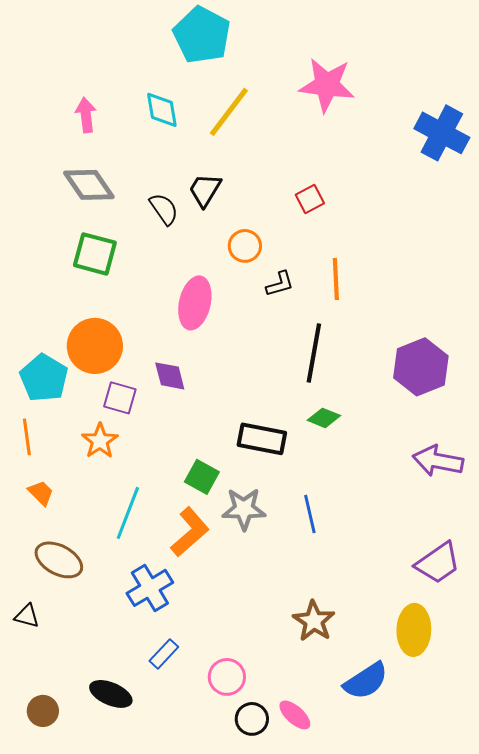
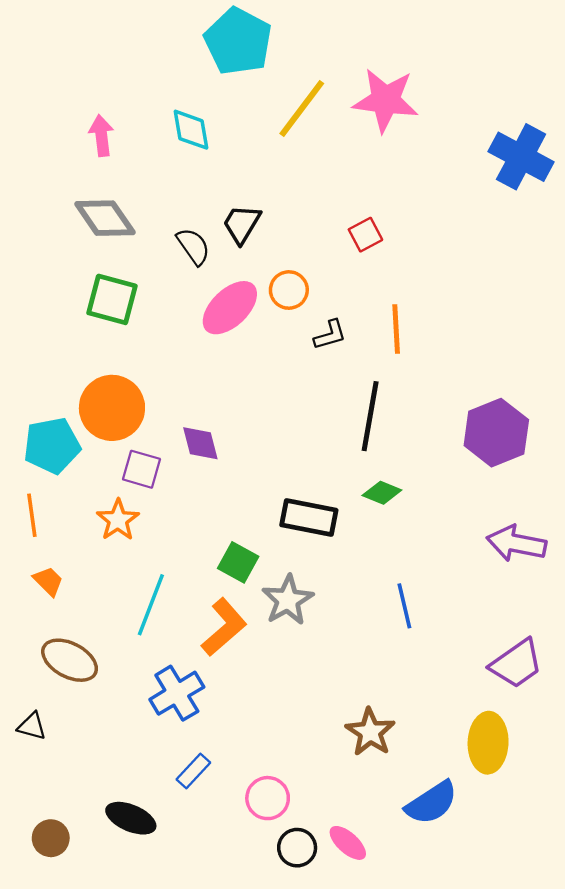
yellow line: (229, 112) -> (302, 108), moved
pink ellipse: (195, 303) -> (230, 308), moved, turned 33
cyan pentagon: (44, 378) -> (52, 446), turned 30
gray star: (244, 509) -> (288, 600), turned -30
blue line: (310, 514) -> (404, 606), moved

